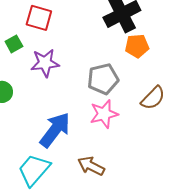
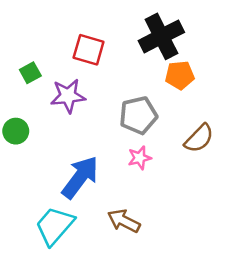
red square: (39, 18) -> (89, 50), moved
pink star: (104, 114) -> (140, 158), size x0.7

